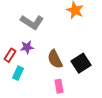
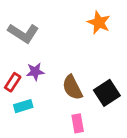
gray L-shape: (32, 22) -> (23, 33), moved
cyan rectangle: (18, 73) -> (23, 106), turned 48

